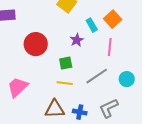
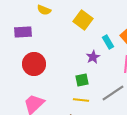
red circle: (36, 44) -> (34, 64), moved

